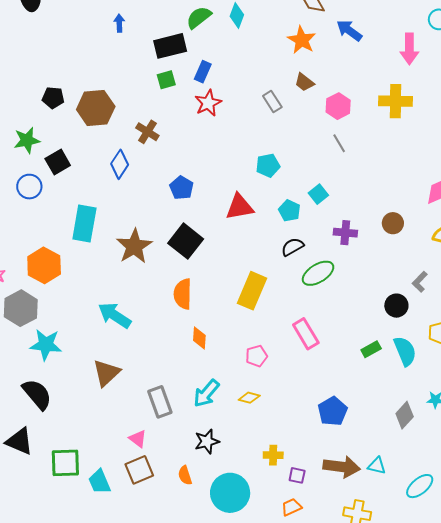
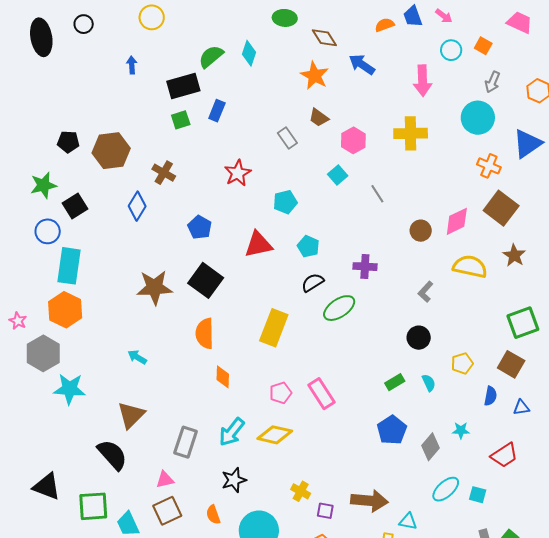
red star: (208, 103) -> (238, 173), moved
gray line: (339, 143) -> (377, 194), moved
cyan square: (318, 194) -> (338, 175), moved
brown circle: (393, 223) -> (421, 231), moved
cyan rectangle: (84, 224) -> (69, 266), moved
brown star: (134, 246) -> (155, 287), turned 30
gray L-shape: (420, 282) -> (425, 292), moved
cyan arrow: (114, 315) -> (137, 357), size x0.6
pink rectangle: (306, 334) -> (322, 394), moved
cyan semicircle: (405, 351) -> (429, 383), size x0.6
black semicircle: (37, 394) -> (112, 455), moved
yellow diamond: (249, 398) -> (275, 435), size x1.6
gray rectangle: (160, 402) -> (186, 442), turned 40
blue pentagon: (333, 411) -> (392, 430), moved
pink triangle: (138, 439) -> (165, 480), turned -48
yellow cross: (273, 455) -> (301, 491), turned 30
cyan triangle: (377, 466) -> (408, 521), moved
cyan ellipse: (420, 486) -> (446, 489), moved

